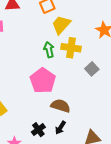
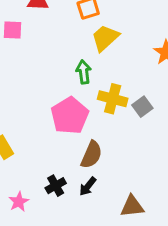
yellow cross: (71, 48) -> (113, 99), moved
brown semicircle: (61, 106) -> (91, 155), turned 90

